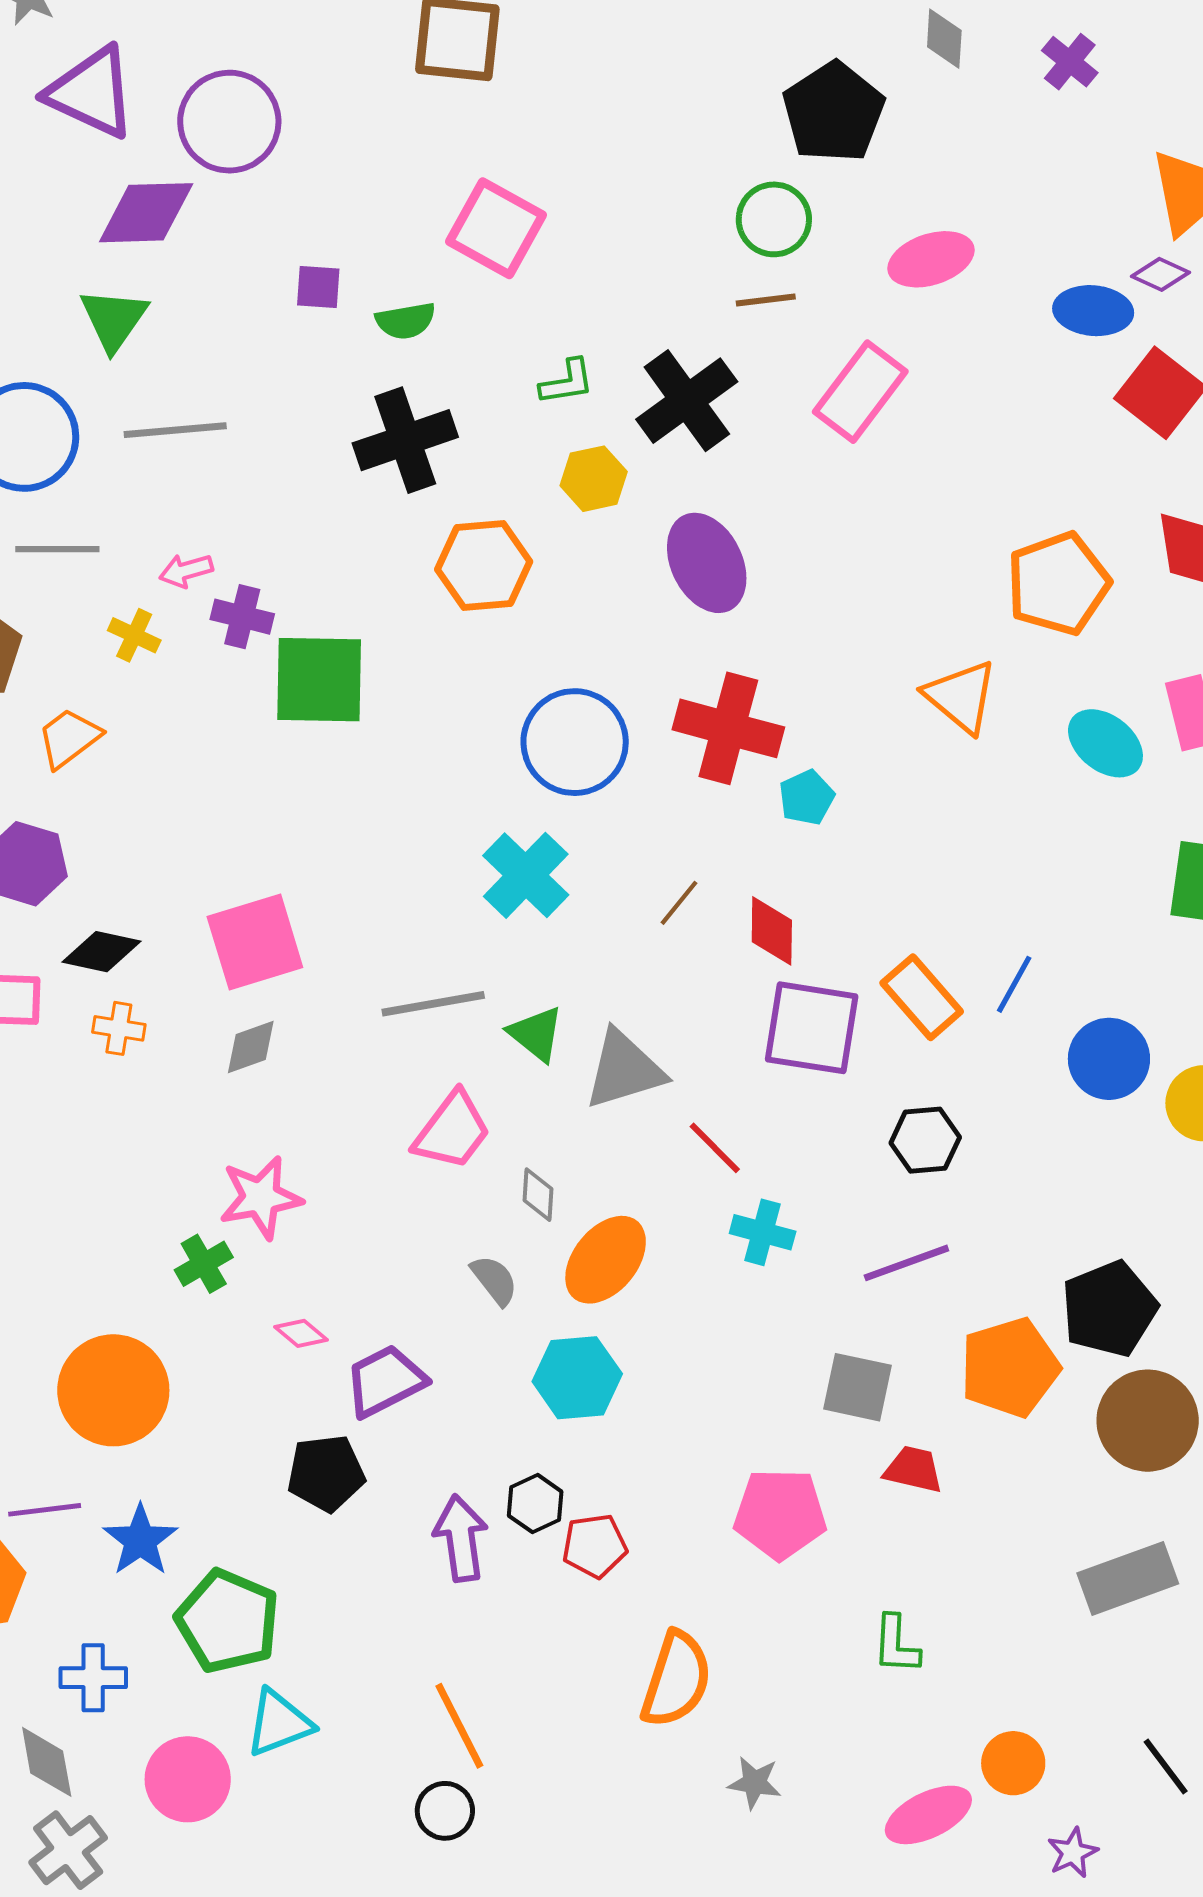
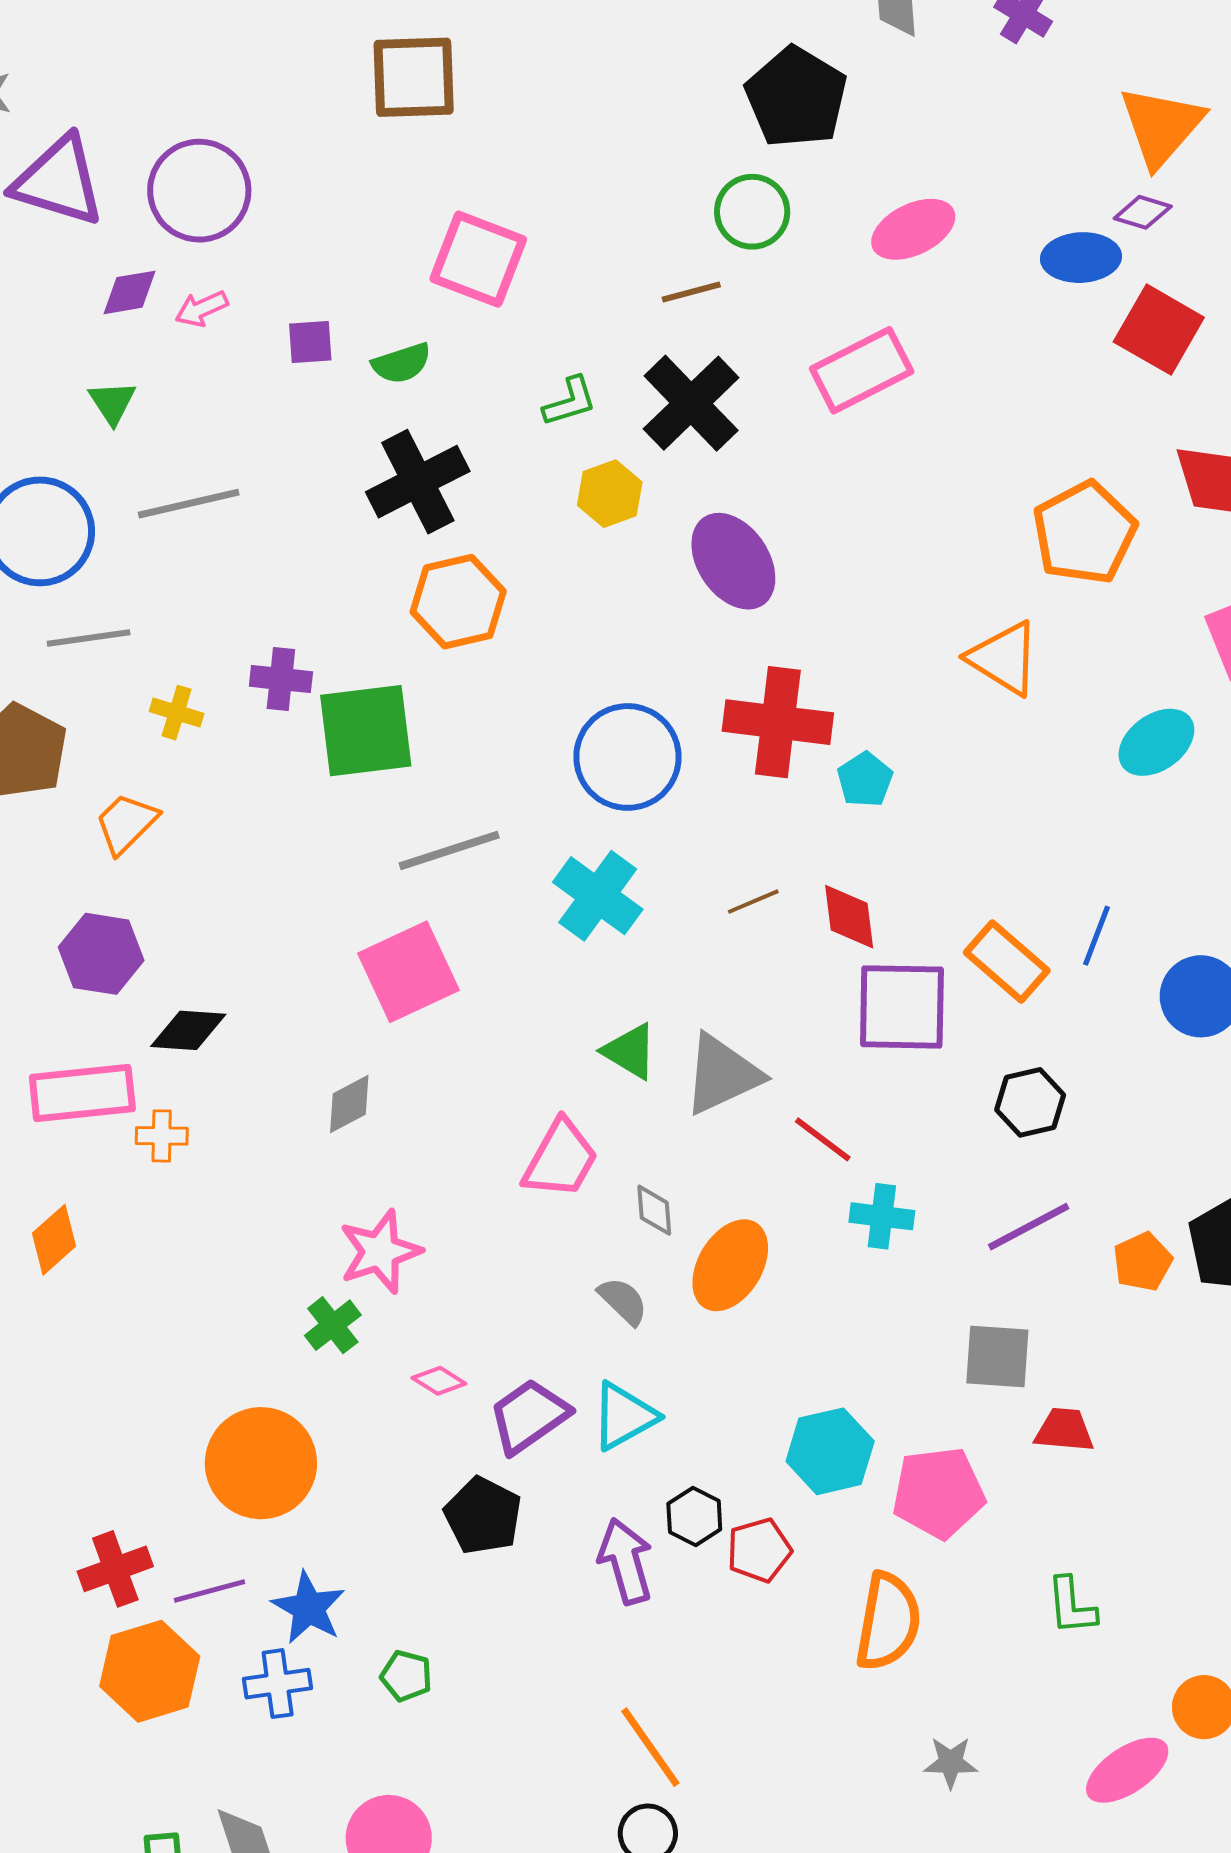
purple diamond: (146, 213) -> (129, 292), size x0.6
brown line: (766, 300) -> (691, 292), moved
green triangle: (114, 319) -> (112, 402), size x0.7
pink rectangle: (860, 392) -> (862, 370), turned 34
orange hexagon: (484, 565) -> (458, 602), moved
pink arrow: (186, 571) -> (201, 309), moved
cyan ellipse: (1105, 743) -> (1156, 742), moved, turned -66
brown line: (679, 903) -> (753, 902), turned 36
pink square: (255, 942) -> (408, 972), moved
gray line: (433, 1004) -> (449, 850), moved
orange cross: (119, 1028) -> (162, 1136), moved
orange pentagon: (1010, 1367) -> (1143, 1262), moved, size x0.6
cyan hexagon: (577, 1378) -> (830, 1451), moved
black pentagon: (326, 1473) -> (483, 1516), turned -30
green pentagon: (228, 1621) -> (406, 1676), size x0.5
blue cross: (93, 1678) -> (278, 1684), moved
orange semicircle: (676, 1679) -> (888, 1622), moved
cyan triangle: (279, 1723) -> (624, 1416), moved

